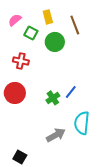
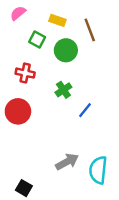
yellow rectangle: (48, 17) -> (57, 20), turned -56
pink semicircle: (15, 20) -> (18, 13), moved
green cross: (53, 98) -> (63, 90), moved
cyan semicircle: (82, 123) -> (98, 170), moved

